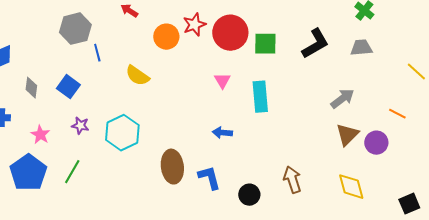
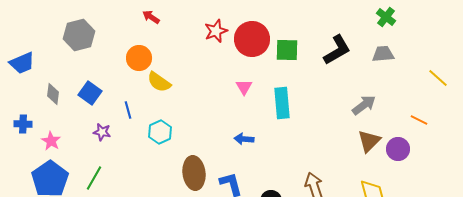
gray hexagon: (75, 29) -> (79, 35), moved
orange circle: (166, 37) -> (139, 58), moved
blue line: (97, 53) -> (128, 110), moved
cyan hexagon: (122, 133) -> (160, 132), moved, size x0.7
pink star: (40, 135) -> (51, 141), moved

